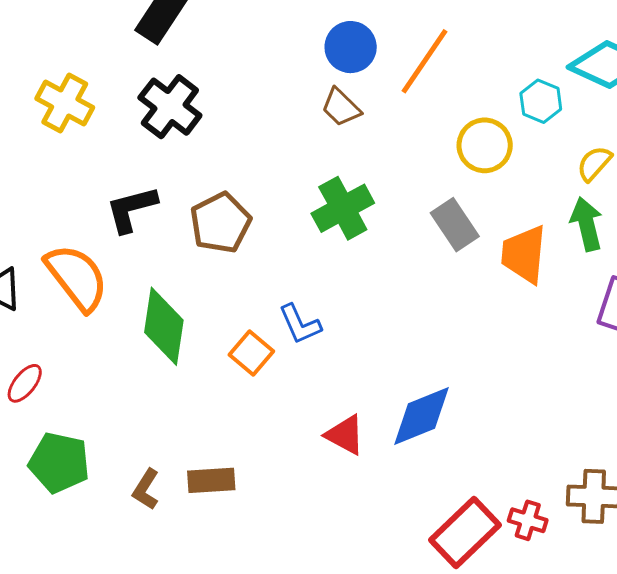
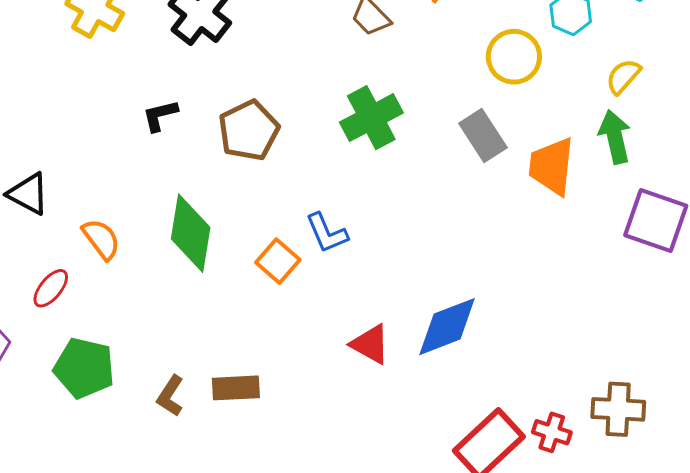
black L-shape: (131, 209) -> (160, 115), size x0.7
orange semicircle: (77, 277) -> (101, 239), moved, size x0.6

